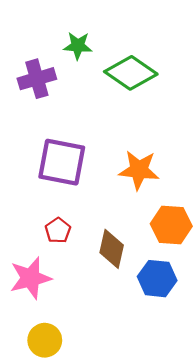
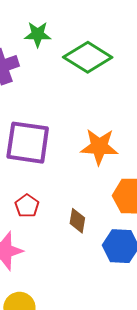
brown diamond: (112, 249) -> (77, 221), size x0.7

